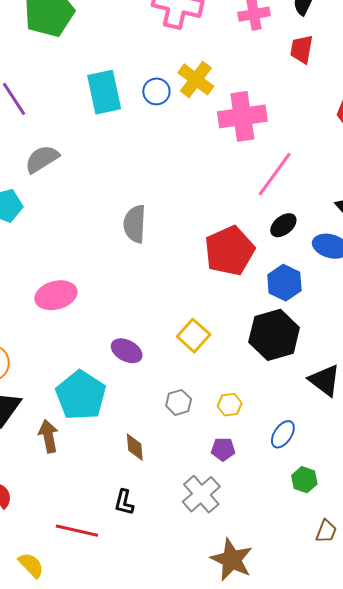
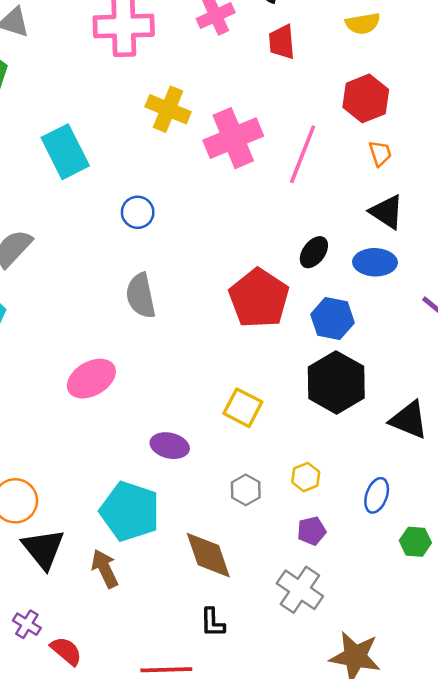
blue circle: (156, 91) -> (138, 212), moved
pink line: (275, 174) -> (303, 154), moved
pink ellipse: (56, 295) -> (91, 379), moved
brown diamond: (135, 447) -> (208, 555), size x1.6

